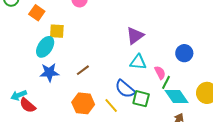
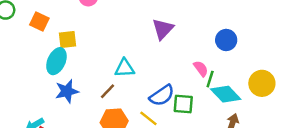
cyan triangle: (138, 62) -> (125, 68), moved
brown line: (83, 70) -> (107, 91), moved
blue semicircle: (125, 89) -> (162, 95), turned -65

